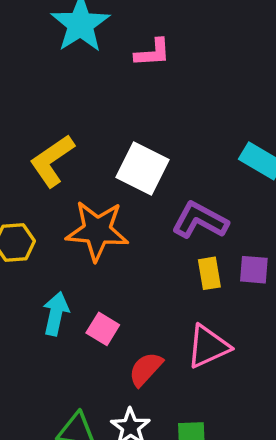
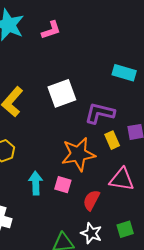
white square: (142, 169) -> (62, 93), turned -32
orange star: (97, 231) -> (78, 154), moved
pink triangle: (208, 346) -> (122, 179), turned 48

